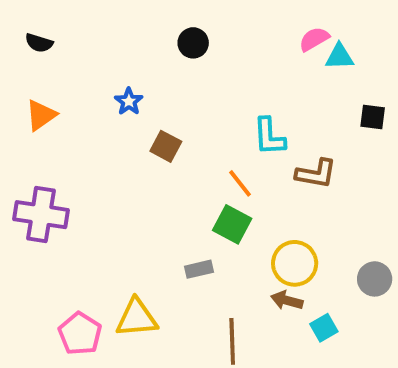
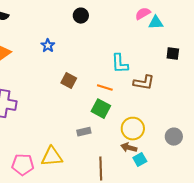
brown square: (166, 146) -> (69, 81), moved
orange line: (240, 183) -> (105, 88), turned -35
cyan square: (324, 328) -> (140, 160), moved
pink pentagon: (80, 334) -> (23, 165), turned -30

